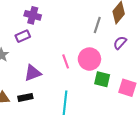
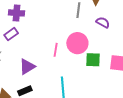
purple semicircle: (120, 43) -> (103, 22), turned 88
pink line: (66, 61) -> (56, 50), turned 40

